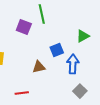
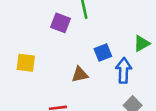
green triangle: (83, 36) -> (142, 43), moved

